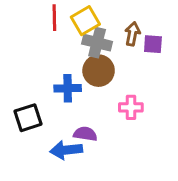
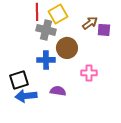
brown arrow: (132, 34) -> (90, 23), turned 42
gray cross: (97, 43) -> (46, 30), moved
blue arrow: (66, 150) -> (26, 96), moved

